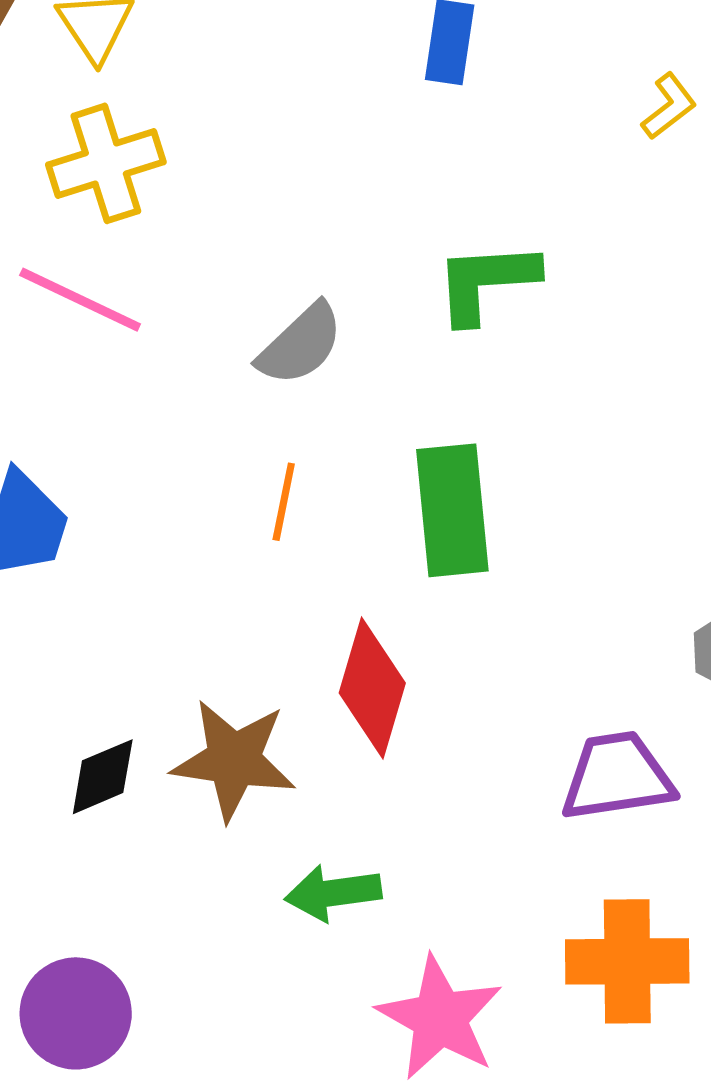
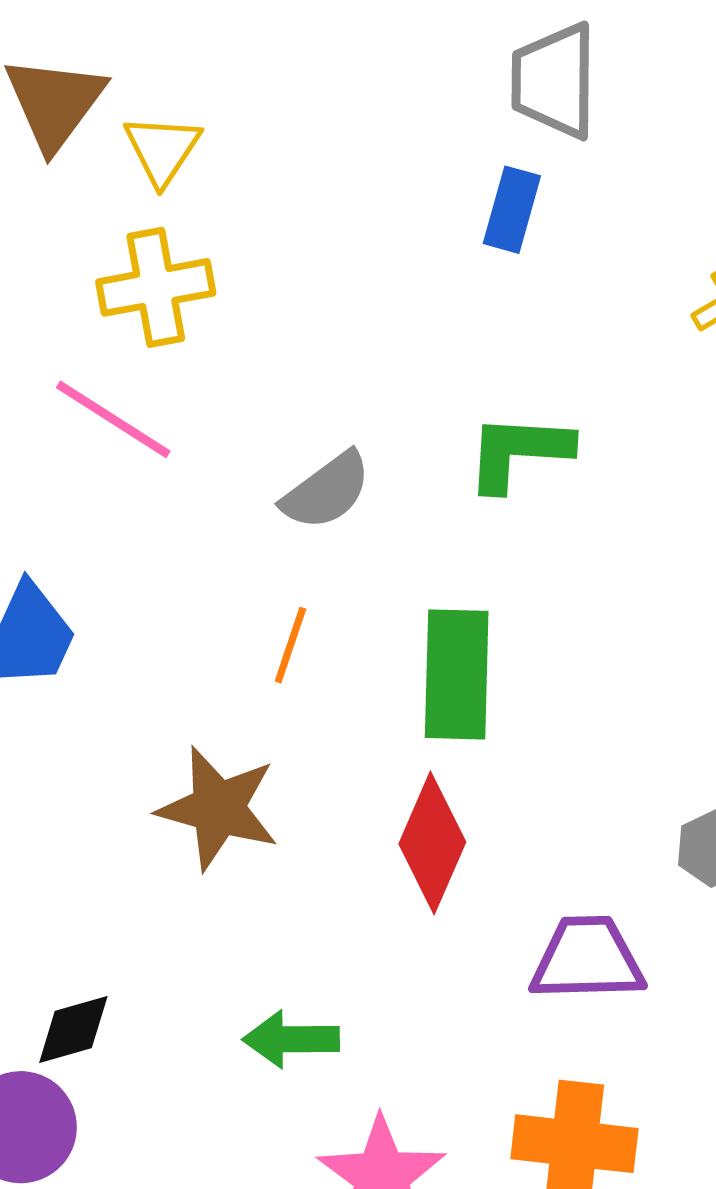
red diamond: (372, 688) -> (432, 843), moved
brown star: (234, 760) -> (218, 808), moved
black diamond: (103, 777) -> (73, 1030), moved

